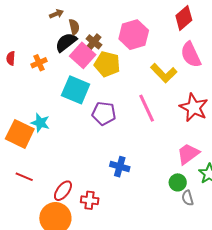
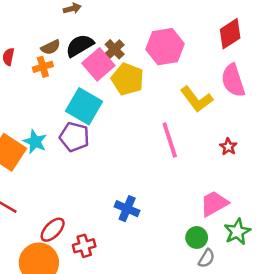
brown semicircle: (74, 27) -> (51, 47), moved, turned 70
red star: (194, 107) -> (228, 147), size x0.5
purple pentagon: (104, 113) -> (74, 137), moved
gray semicircle: (188, 198) -> (206, 258), turned -140
red cross: (90, 200) -> (84, 246), turned -30

